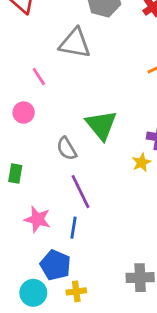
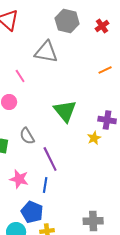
gray semicircle: (67, 149) -> (27, 136), moved

